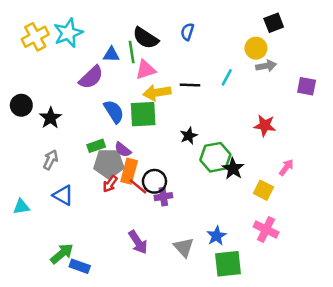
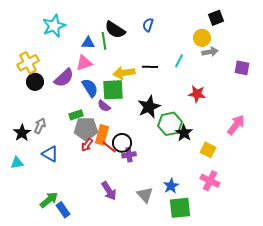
yellow cross: (35, 37) -> (28, 63), moved
pink triangle: (146, 70) -> (84, 63), moved
purple semicircle: (91, 77) -> (64, 78), moved
black circle: (21, 105) -> (35, 82), moved
black star: (50, 118) -> (22, 133), moved
red star: (265, 126) -> (197, 94), moved
black star: (189, 136) -> (149, 107), size x1.6
purple semicircle: (123, 150) -> (104, 106), moved
pink arrow: (286, 167) -> (236, 125), moved, size x1.5
blue rectangle: (80, 266) -> (63, 210), turned 35

